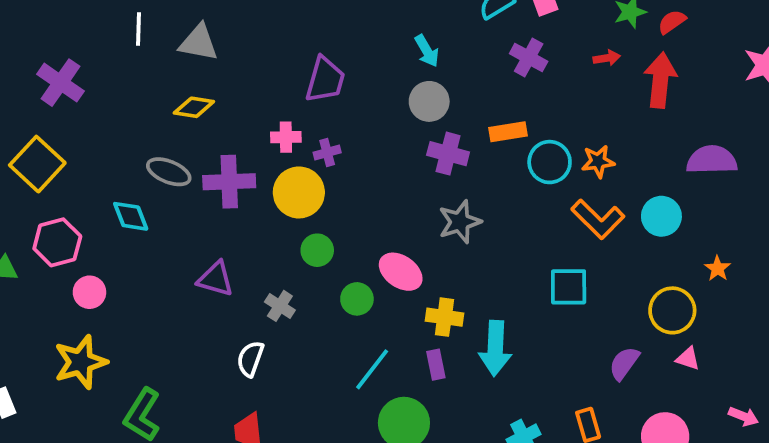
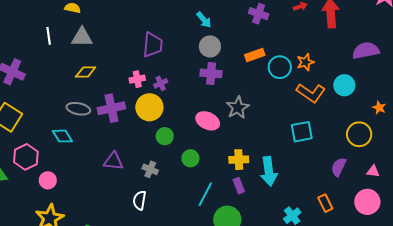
purple cross: (448, 154) -> (211, 73), moved
pink ellipse: (401, 272) -> (208, 121), moved
pink triangle: (688, 359) -> (373, 171), moved

